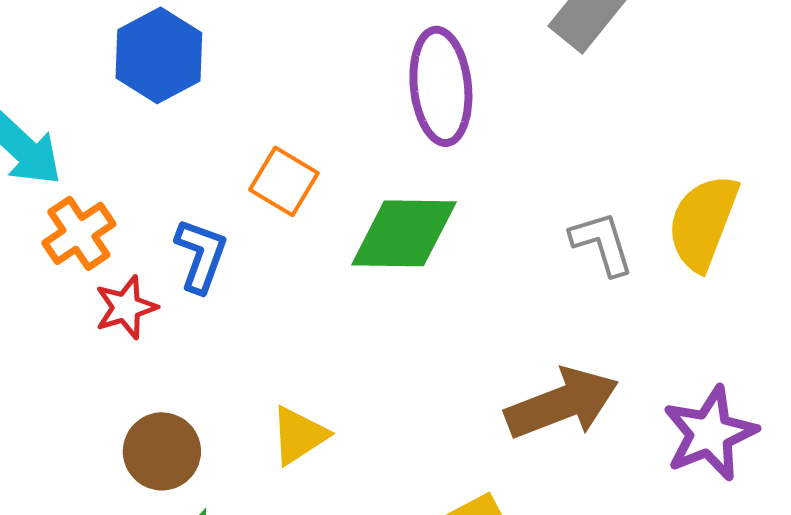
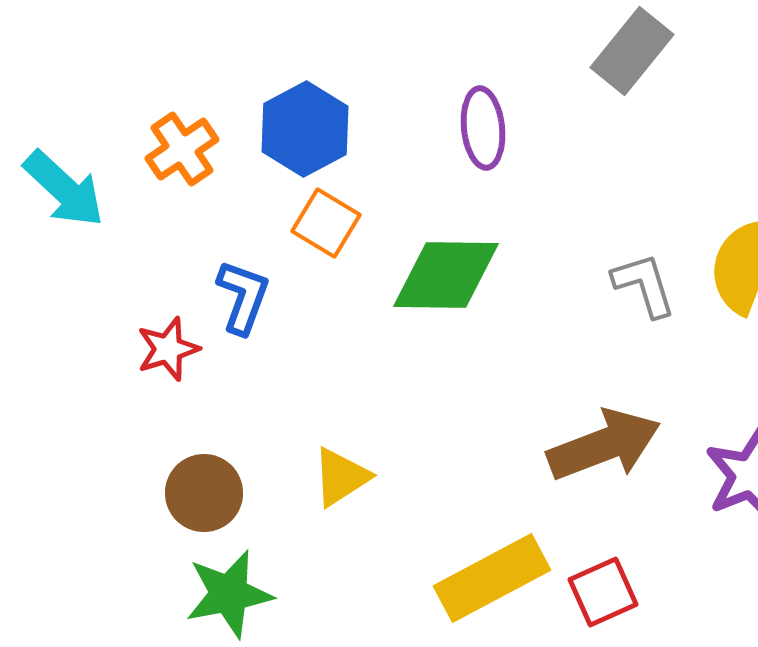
blue hexagon: (159, 55) -> (305, 129), moved
purple ellipse: (441, 86) -> (483, 128), size x0.7
orange cross: (79, 233) -> (182, 149), moved

